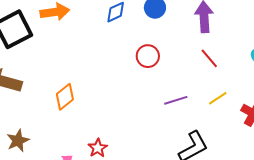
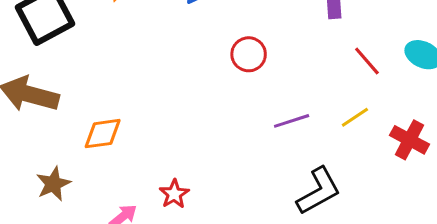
red line: (209, 58) -> (367, 61), moved
orange diamond: (65, 97) -> (103, 134), moved, turned 32

